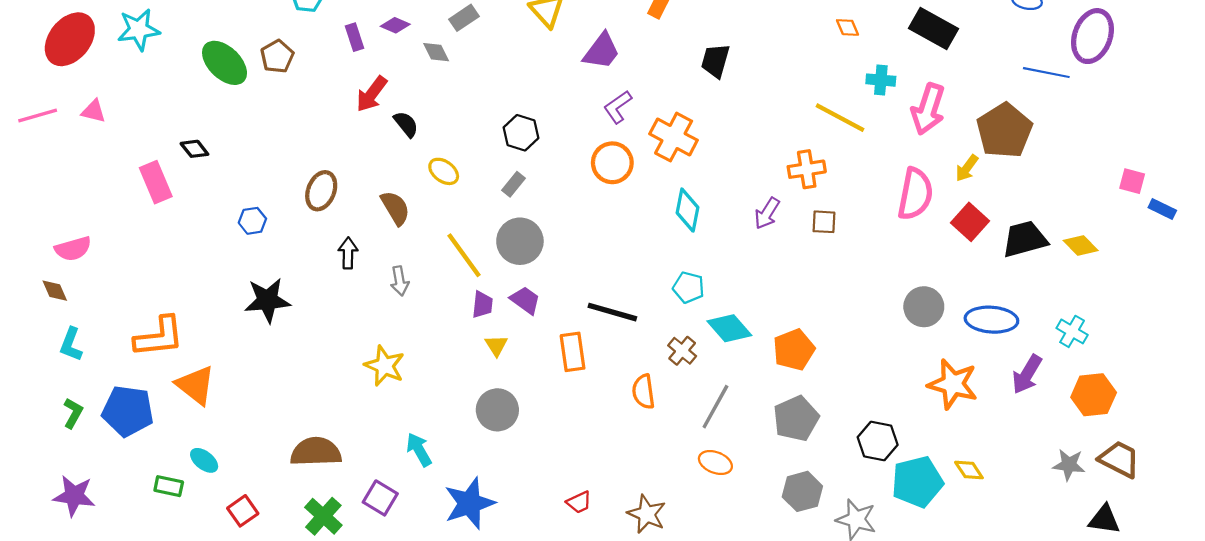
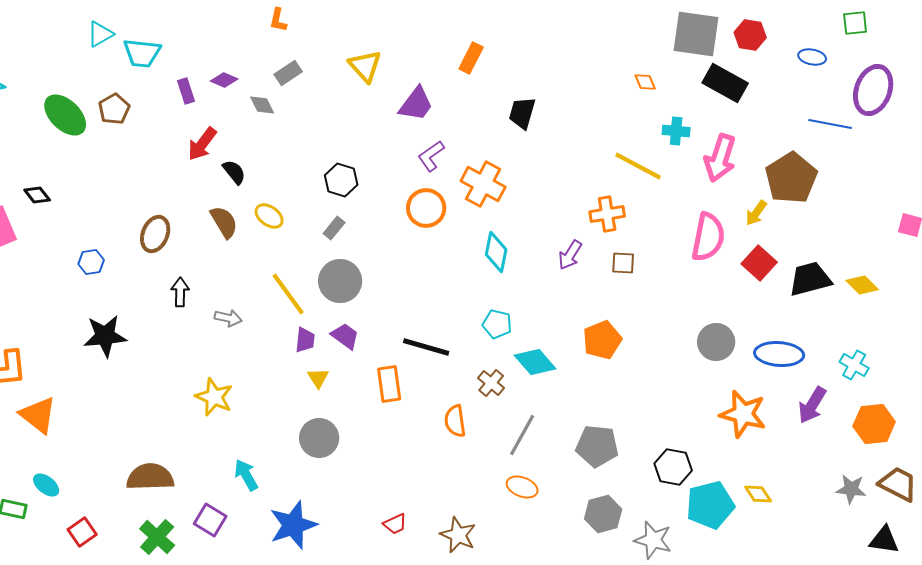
brown semicircle: (395, 208) -> (224, 222), moved
gray arrow: (400, 281) -> (228, 318), turned -68
orange pentagon: (794, 350) -> (602, 340), moved
gray pentagon: (796, 418) -> (597, 446), turned 30

